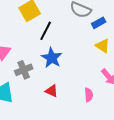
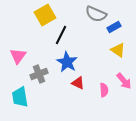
red triangle: (52, 91) -> (78, 83), moved
pink semicircle: (89, 95) -> (104, 90), moved

